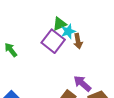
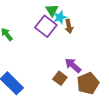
green triangle: (60, 24) -> (52, 10), turned -40

